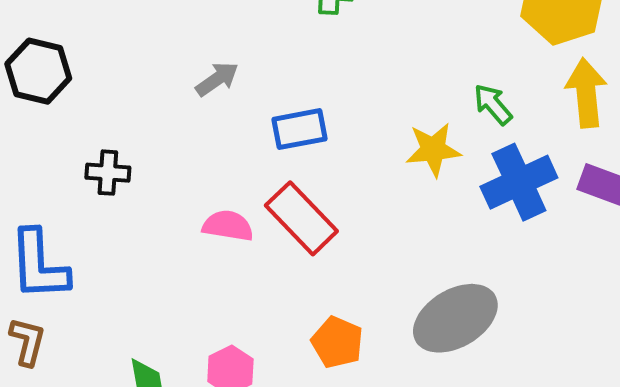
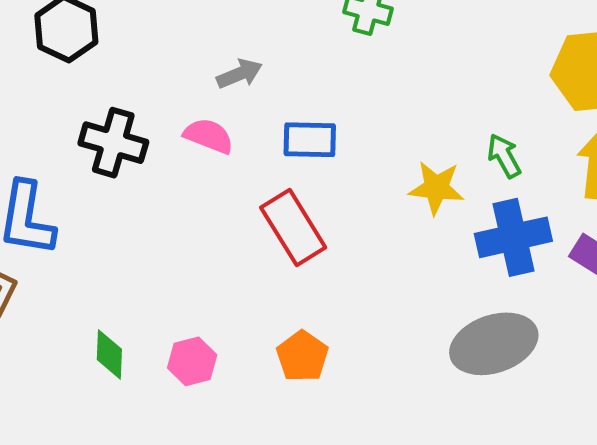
black cross: (108, 173) -> (113, 143), size x1.5
pink semicircle: (228, 226) -> (209, 136), moved
gray ellipse: (455, 318) -> (494, 344), moved

